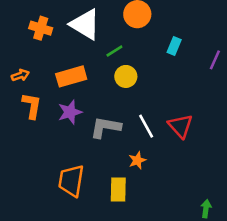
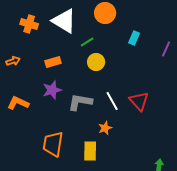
orange rectangle: (71, 76) -> (53, 62), size x0.7
orange L-shape: (32, 106) -> (18, 103), moved, turned -75

